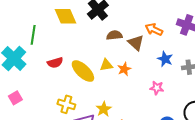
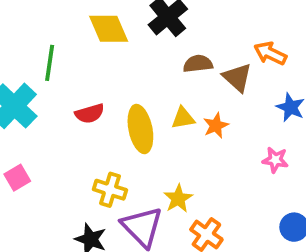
yellow ellipse: (83, 71) -> (140, 129), turned 35

